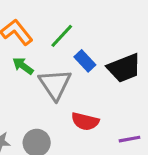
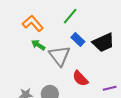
green line: (62, 36) -> (70, 16), moved
red semicircle: (85, 121) -> (80, 78), turned 36

